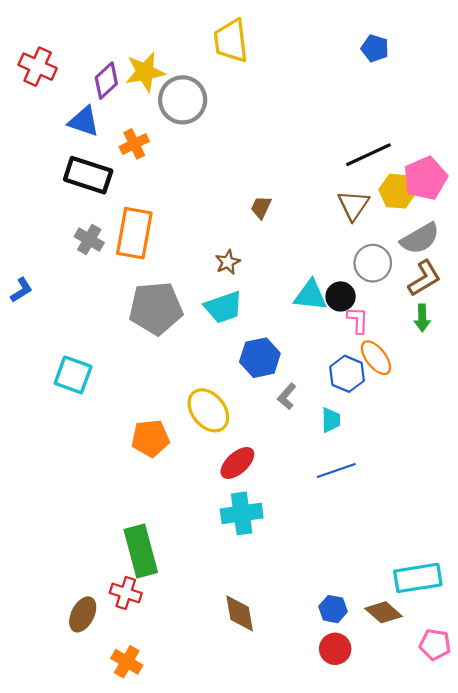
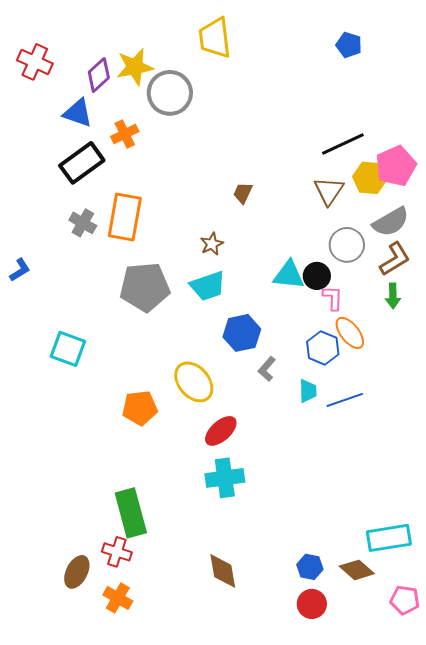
black rectangle: (88, 175) -> (82, 163), turned -54
blue line: (336, 470) -> (345, 400), moved
orange cross: (127, 662) -> (118, 598), moved

